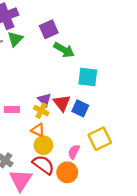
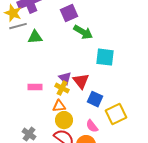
green triangle: (15, 39) -> (35, 37), moved, turned 42
blue square: (80, 108) -> (95, 99), moved
orange triangle: (38, 130) -> (59, 106), turned -32
pink semicircle: (74, 152) -> (92, 126), turned -64

